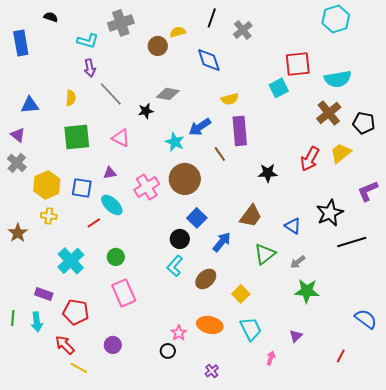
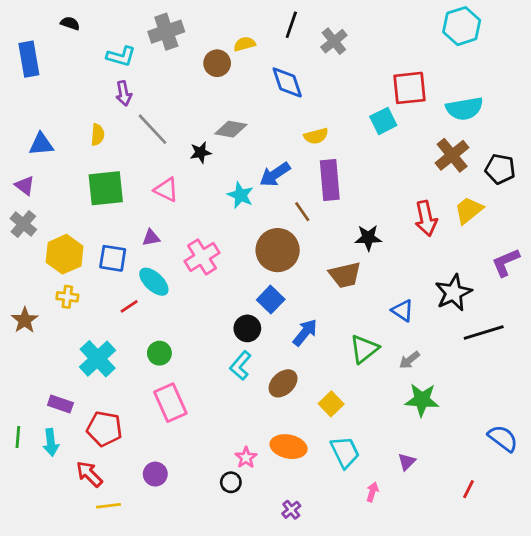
red arrow: (310, 159) -> (426, 218), turned -40
brown circle: (185, 179) -> (278, 250), moved
brown trapezoid: (251, 216) -> (345, 275), moved, turned 40
yellow line: (79, 368) -> (109, 506), turned -36

